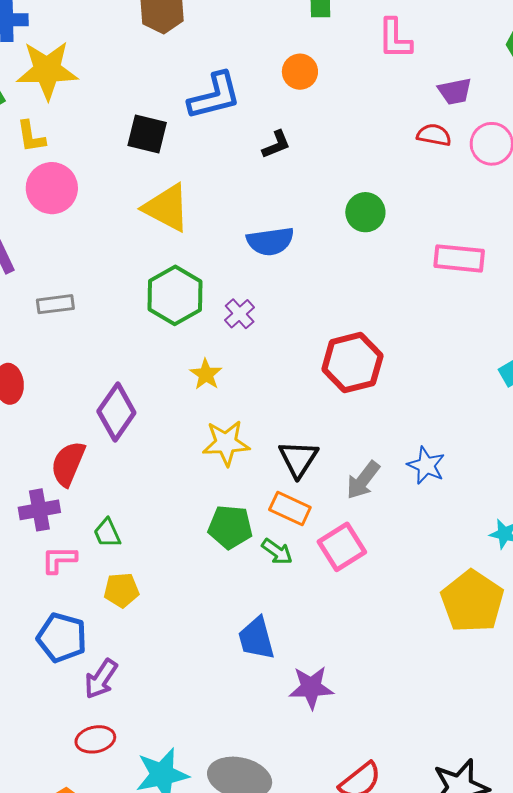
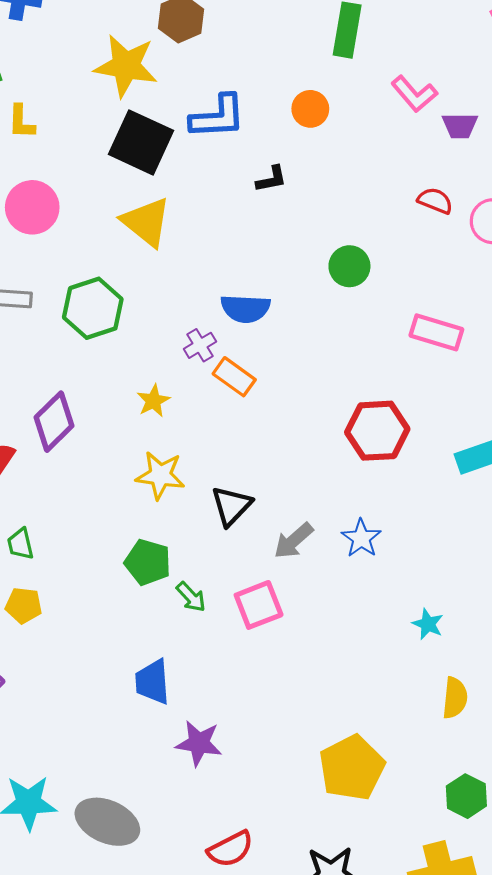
pink L-shape: (395, 39) -> (414, 94), turned -51
yellow star: (47, 70) -> (126, 66), moved
purple trapezoid: (455, 91) -> (460, 126), moved
black square: (147, 134) -> (141, 142), size x1.5
pink circle: (52, 188) -> (32, 207), moved
blue semicircle: (270, 241) -> (245, 309), moved
green hexagon: (175, 295) -> (93, 308), moved
red hexagon: (352, 363) -> (377, 431), moved
orange rectangle: (290, 509) -> (234, 377), moved
yellow pentagon: (472, 601) -> (352, 768), moved

